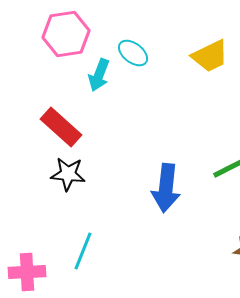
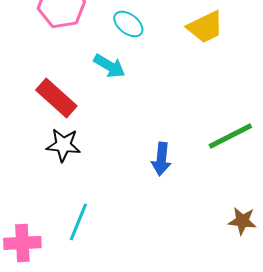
cyan arrow: (99, 75) -> (109, 66), moved, turned -80
blue arrow: (166, 188) -> (161, 159), size x0.7

